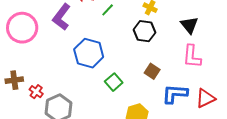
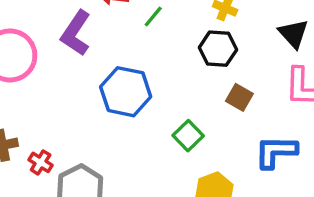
brown square: (152, 71) -> (239, 97), moved
green square: (114, 82) -> (188, 136), moved

